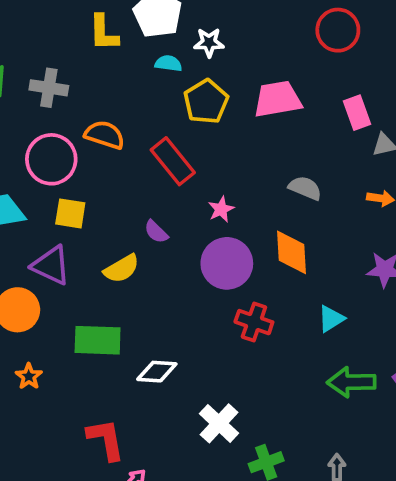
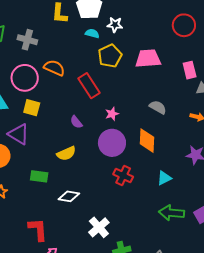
yellow semicircle: (122, 269) -> (66, 153), moved
green rectangle: (98, 340) -> (39, 176), size x0.7

